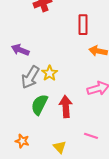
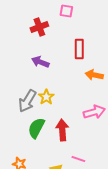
purple arrow: (20, 50) -> (40, 62), moved
pink line: (91, 136) -> (78, 159), moved

